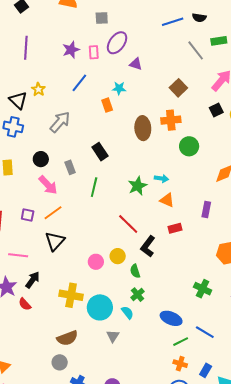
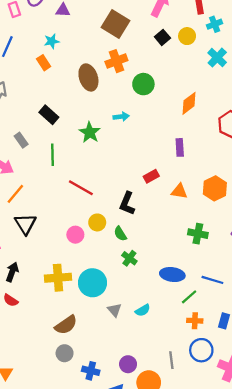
brown square: (178, 88) -> (116, 24), size x1.4
cyan arrow: (161, 178) -> (121, 117), moved
green star: (137, 186) -> (90, 132), moved
orange triangle: (167, 200) -> (179, 191), moved
red line: (128, 224) -> (81, 188), moved
cyan semicircle: (127, 313) -> (143, 310), moved, turned 112

